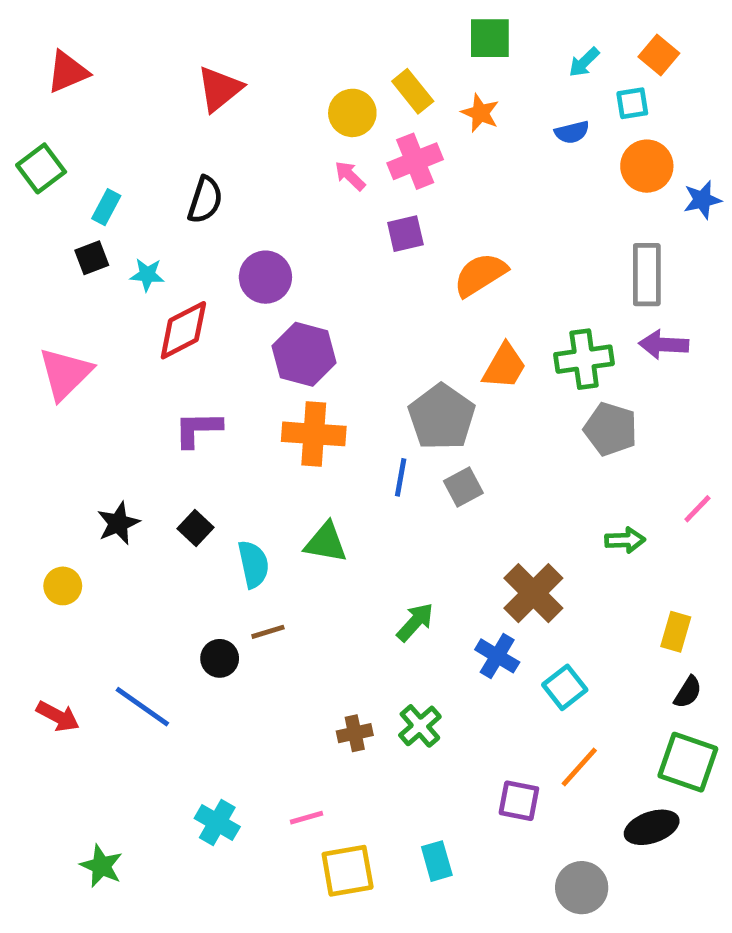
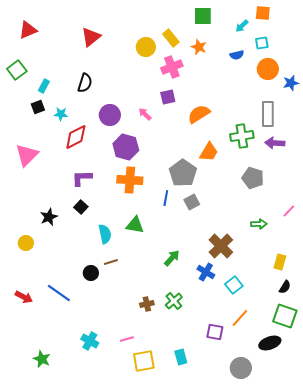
orange square: (659, 55) -> (263, 13), moved, turned -35
pink arrow: (350, 176) -> (145, 114), moved
green cross: (584, 359) -> (242, 136), moved
black square: (195, 528) -> (81, 207), moved

